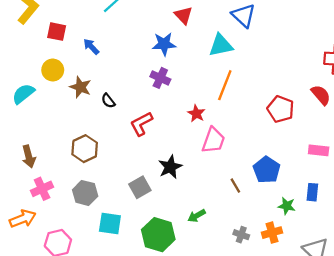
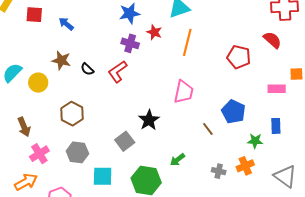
yellow circle: (53, 70) -> (38, 83), moved
red star: (196, 114) -> (154, 32), moved
red L-shape: (141, 124) -> (118, 72), moved

